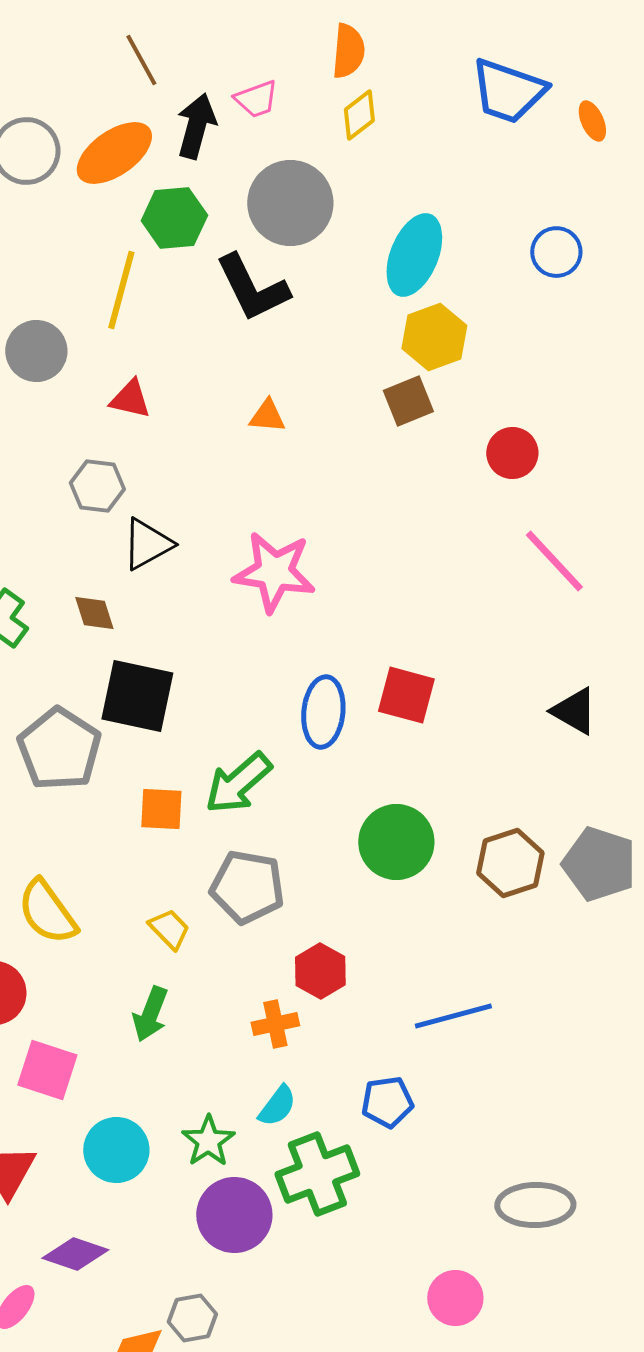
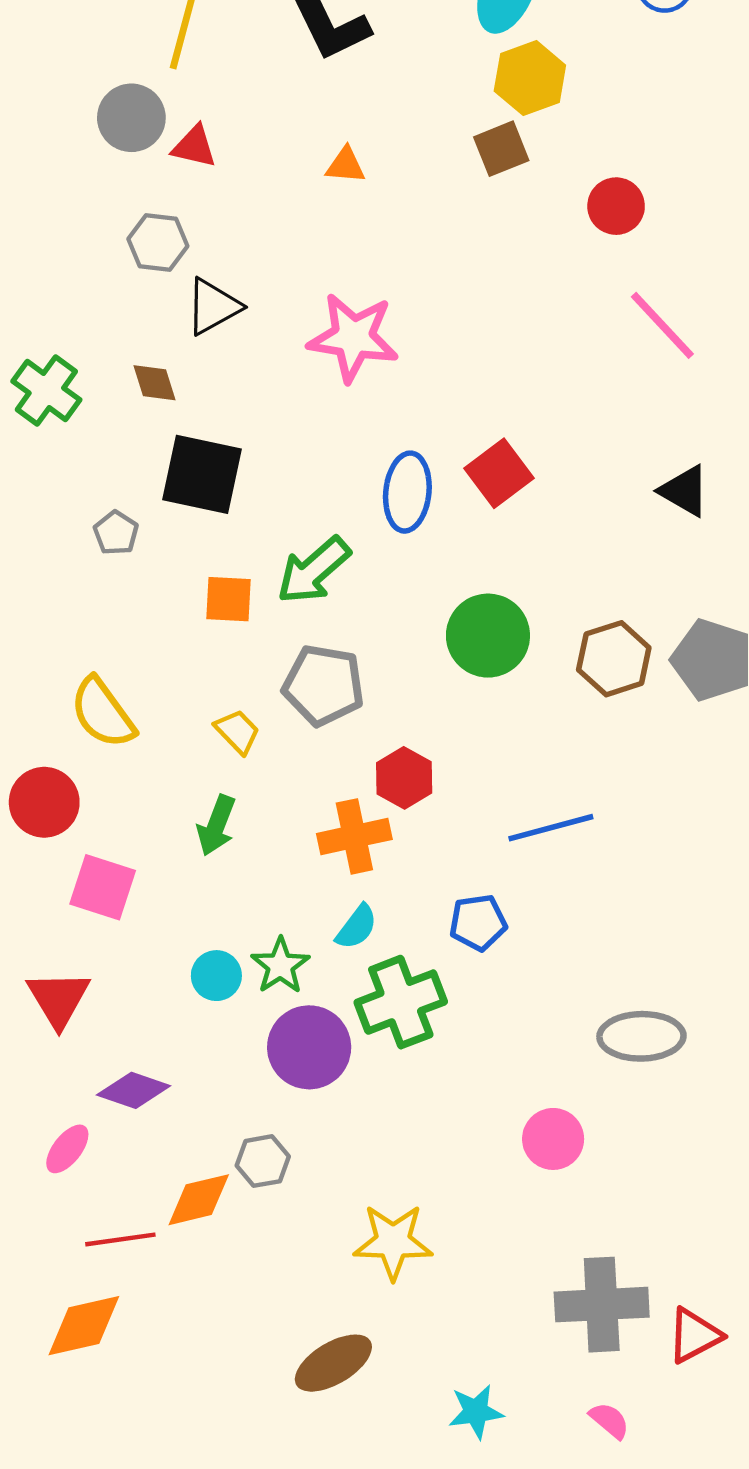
gray circle: (36, 351) -> (131, 118), moved
red square: (406, 695) -> (499, 473), turned 38
gray pentagon: (59, 749) -> (116, 533), size x0.5
orange cross: (275, 1024) -> (354, 836), size x1.4
cyan circle: (116, 1150) -> (216, 976), moved, size x0.7

